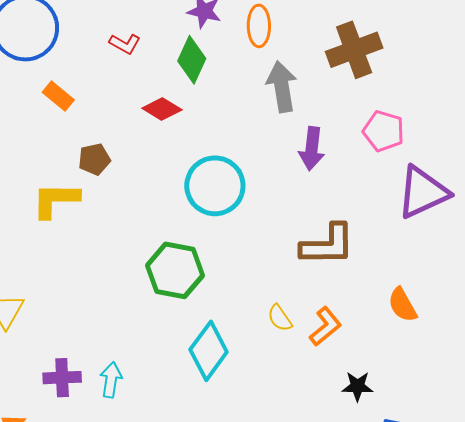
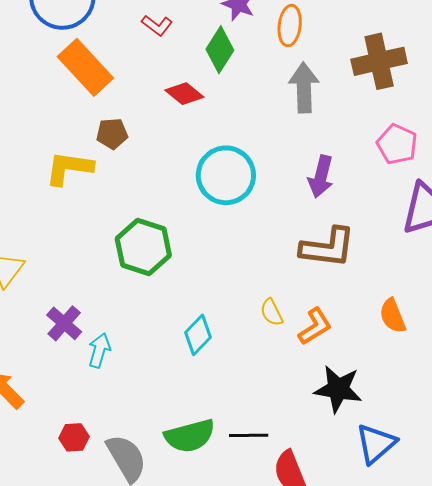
orange rectangle: (58, 96) -> (85, 67), size x1.8
purple arrow: (312, 149) -> (321, 177), moved
green hexagon: (175, 270) -> (143, 247), moved
cyan diamond: (209, 351) -> (198, 335), size x0.7
purple cross: (62, 378) -> (64, 323), moved, turned 36
black star: (358, 386) -> (338, 389), size x1.6

